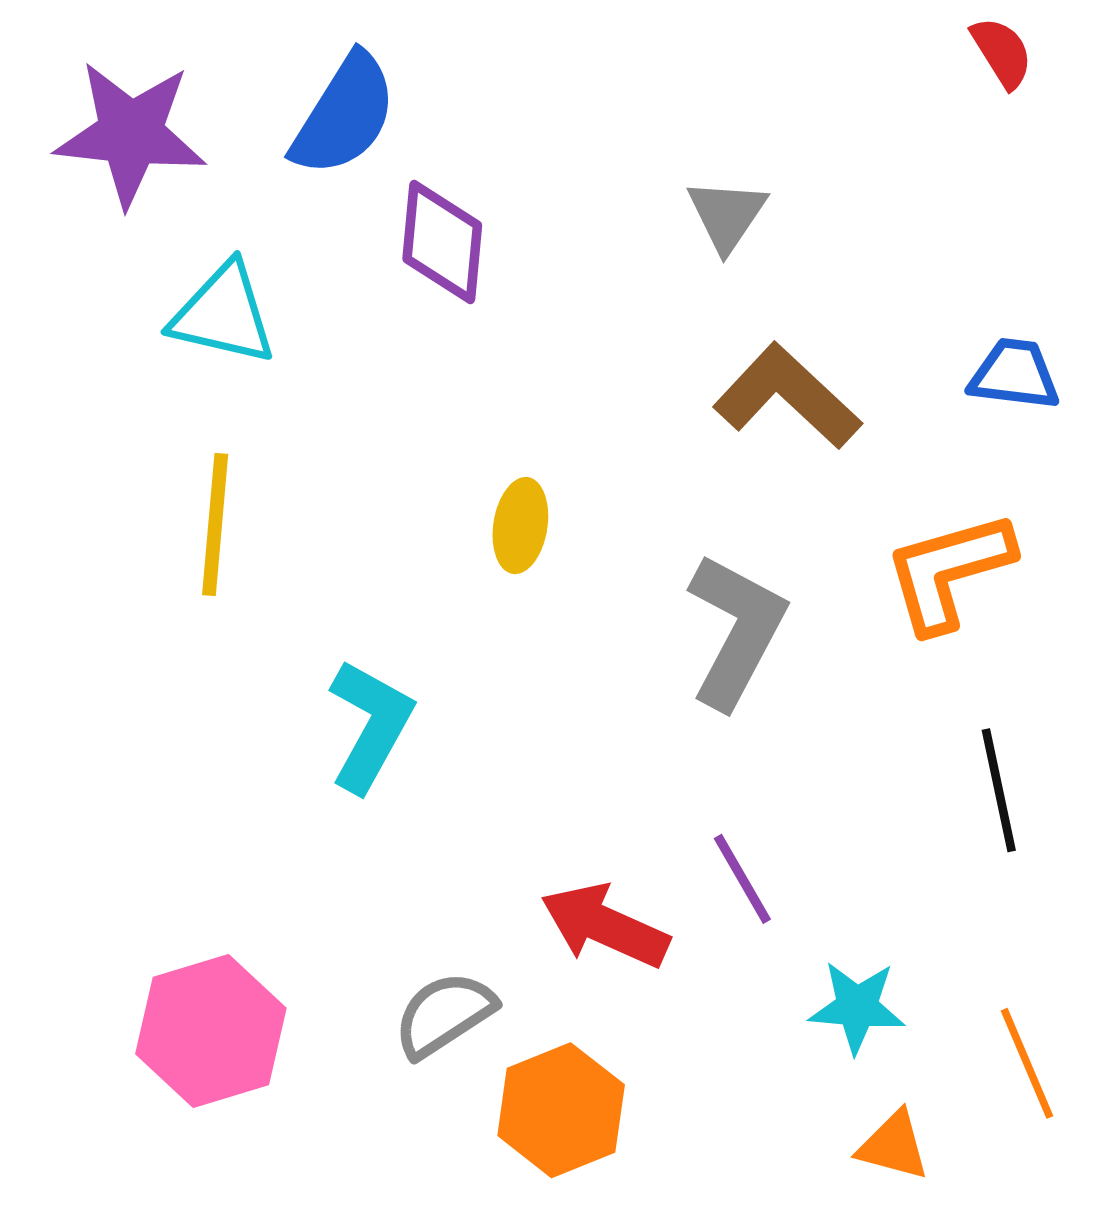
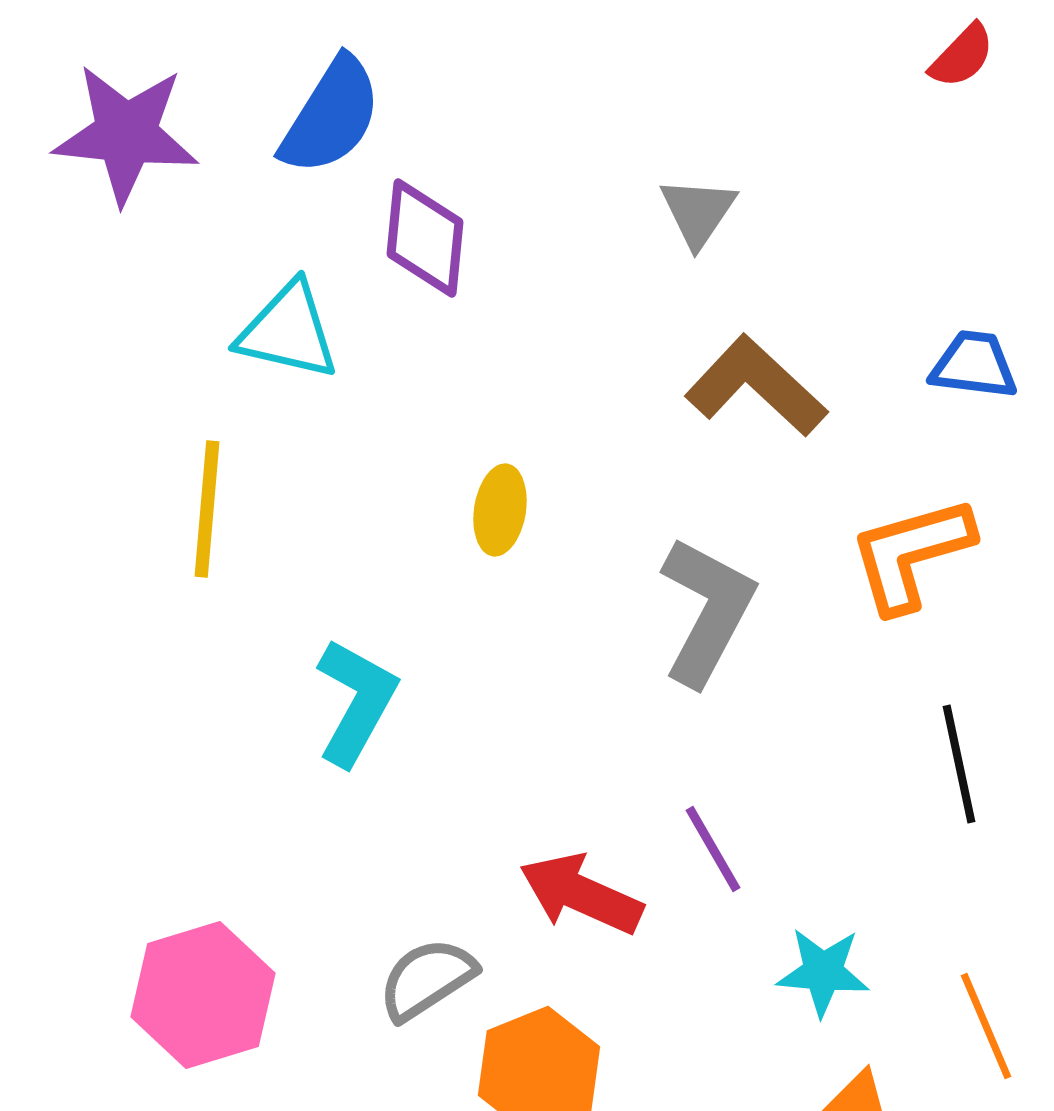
red semicircle: (1002, 52) -> (962, 56), turned 76
cyan triangle: (223, 314) -> (288, 331), moved

